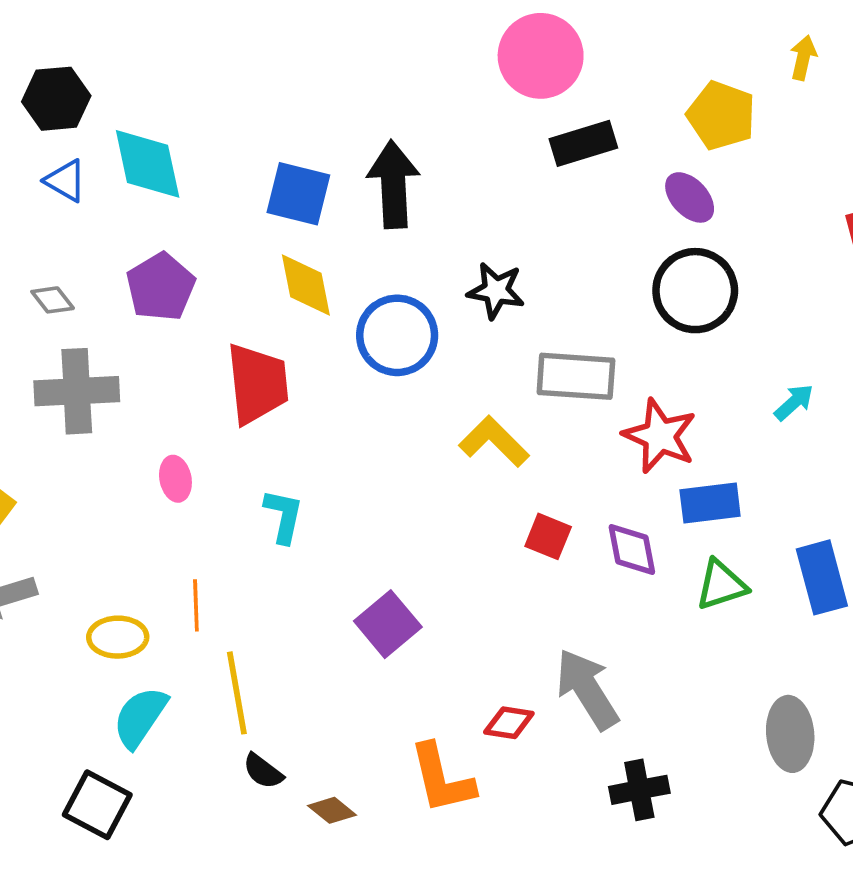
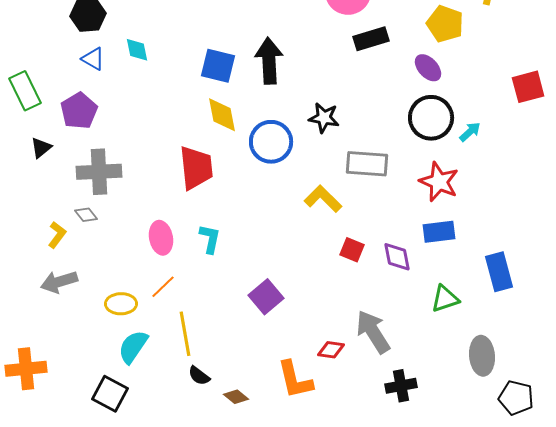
cyan diamond: (148, 164) -> (137, 50), size x0.6
purple pentagon: (161, 287) -> (79, 111), moved
gray diamond: (53, 300) -> (86, 215), moved
cyan arrow: (794, 402) -> (470, 132), moved
red star: (660, 436) -> (439, 182), moved
pink ellipse: (175, 479) -> (161, 238), moved, size x1.4
green triangle: (721, 585) -> (445, 299), moved
orange line: (196, 605) -> (163, 287), turned 48

